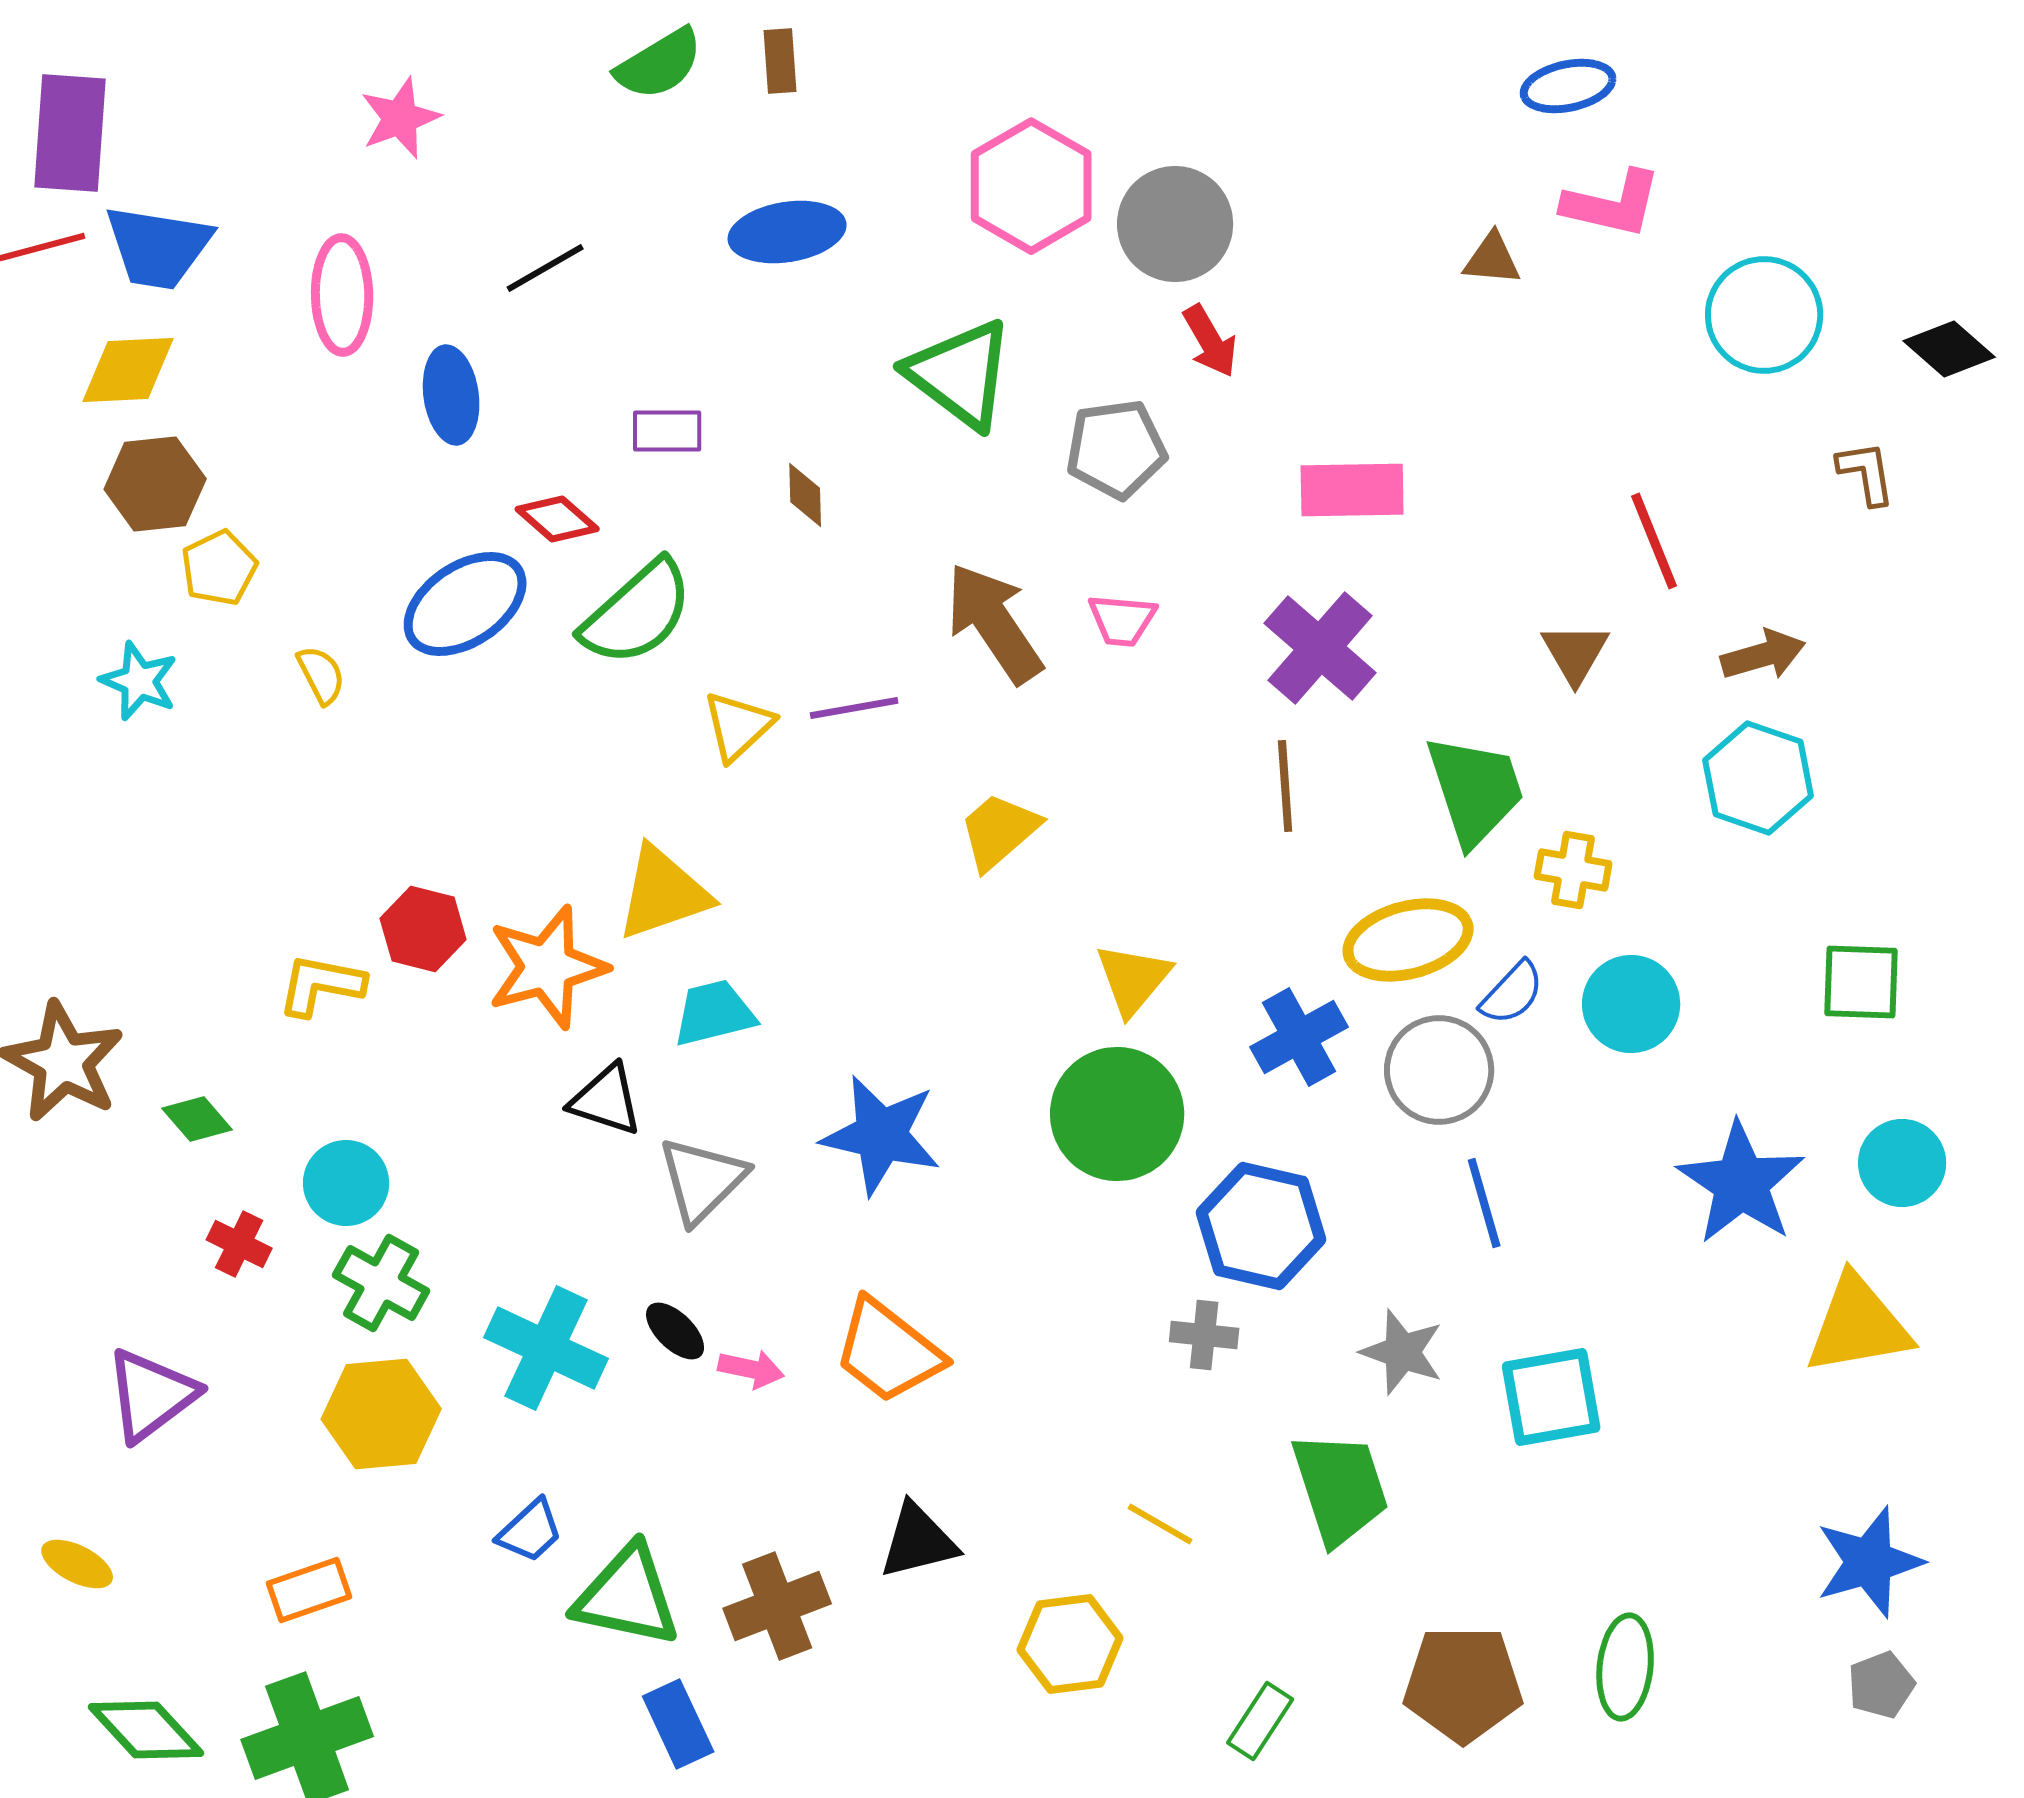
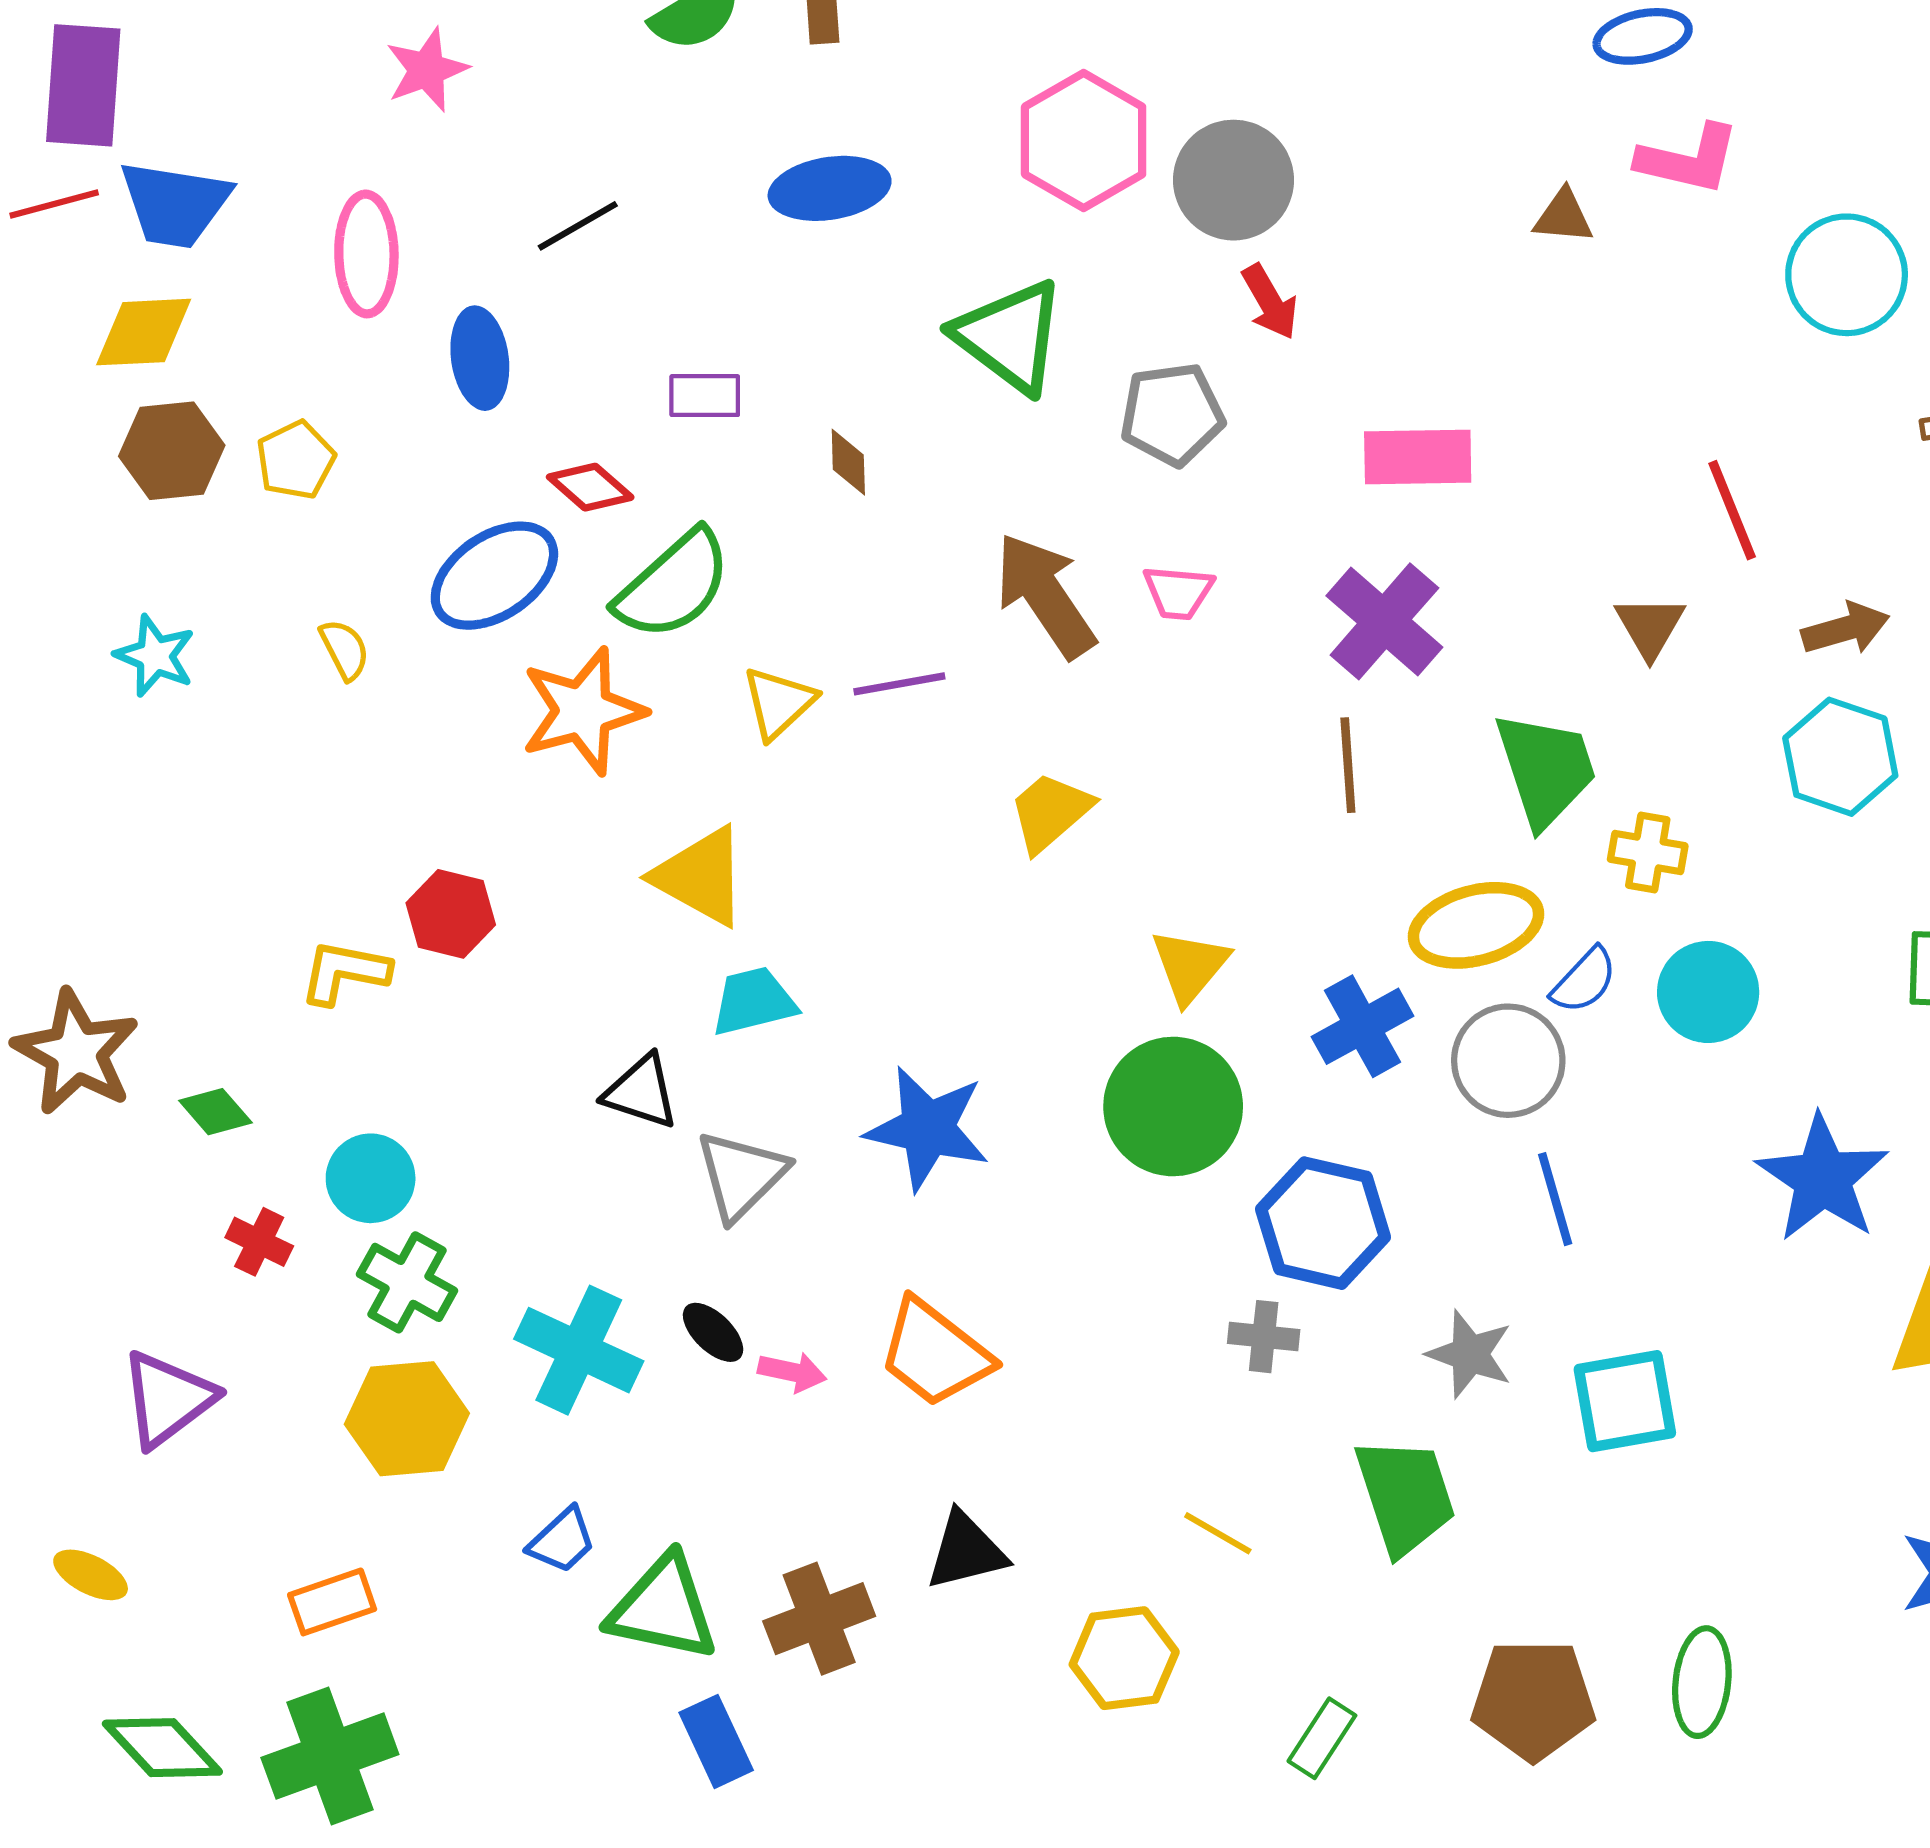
yellow pentagon: (219, 568) -> (296, 460), moved
yellow triangle: (663, 893) -> (701, 876), turned 48
orange star: (547, 967) -> (583, 711), moved

